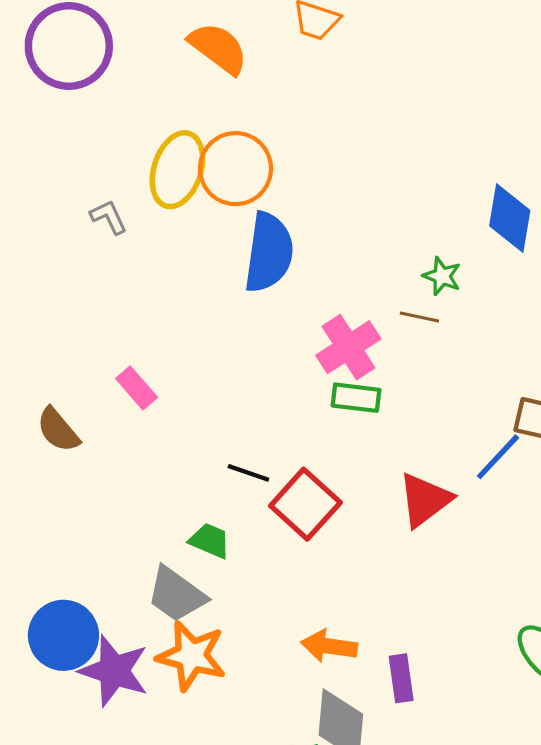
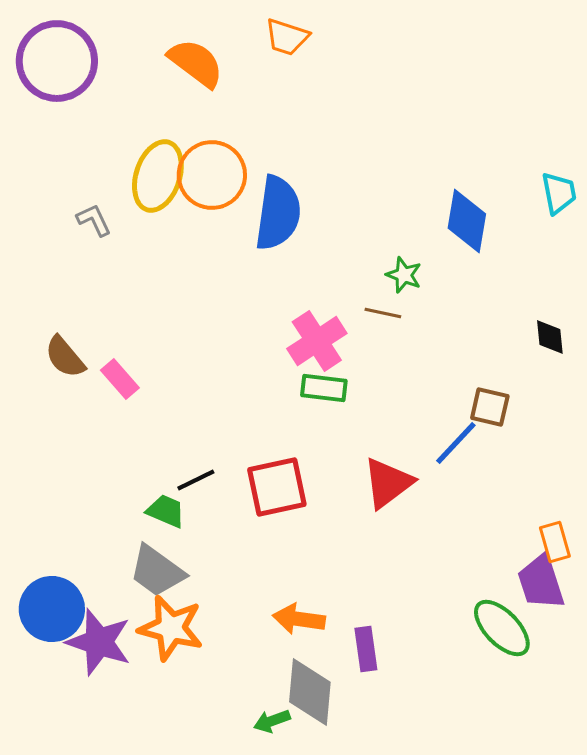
blue semicircle: (269, 252) -> (278, 213), moved
brown semicircle: (58, 430) -> (65, 357), moved
black line: (248, 473) -> (196, 480), moved, turned -45
red square: (305, 504) -> (277, 487), turned 36
green trapezoid: (210, 541) -> (166, 511), moved

